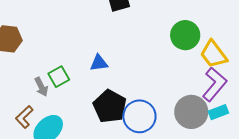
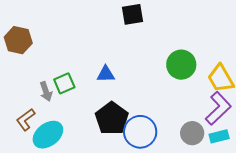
green circle: (185, 35) -> (181, 65), moved
gray circle: (191, 112) -> (192, 133), size x0.7

